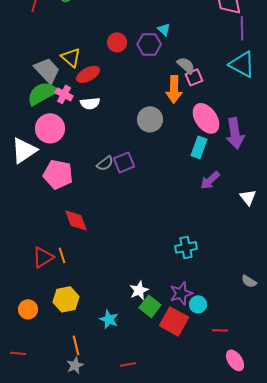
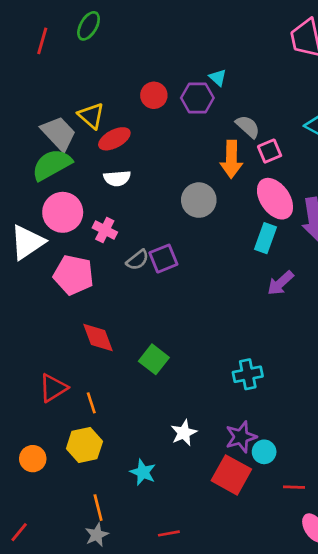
pink square: (194, 77) -> (270, 151), moved
pink cross: (64, 94) -> (105, 230), moved
orange line: (62, 255) -> (91, 403), moved
green square: (150, 306) -> (154, 359), moved
red line: (18, 353) -> (19, 532), moved, turned -56

